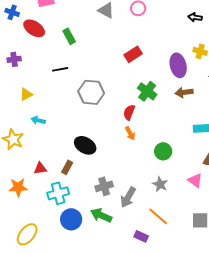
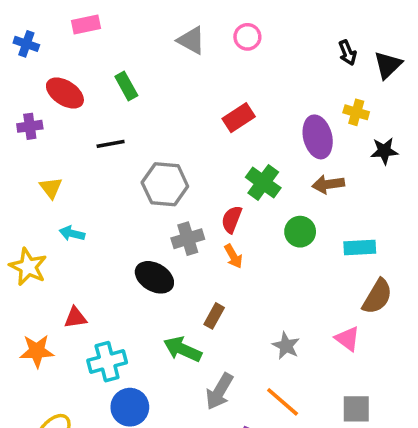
black arrow: (195, 17) -> (347, 53), turned -120
red ellipse: (34, 28) -> (65, 93), moved
yellow triangle: (26, 94) -> (51, 188), turned -40
green circle: (163, 151) -> (300, 232), moved
brown rectangle: (67, 167) -> (214, 316), moved
gray cross: (104, 186) -> (188, 239), moved
gray arrow: (128, 197) -> (219, 391), moved
green arrow: (101, 215) -> (183, 349), moved

